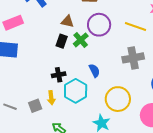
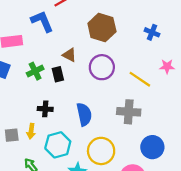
green cross: (81, 40) -> (35, 71), moved
black rectangle: (62, 41) -> (58, 74), turned -48
blue semicircle: (94, 71) -> (84, 114), size x1.5
cyan hexagon: (76, 91) -> (58, 145), moved

